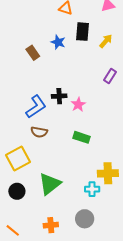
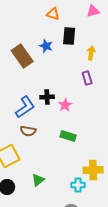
yellow arrow: (106, 41) -> (91, 53), moved, turned -32
brown rectangle: (33, 53) -> (22, 56), size x1.6
purple rectangle: (110, 76) -> (87, 78), moved, turned -48
green triangle: (50, 184) -> (38, 180), size x0.6

